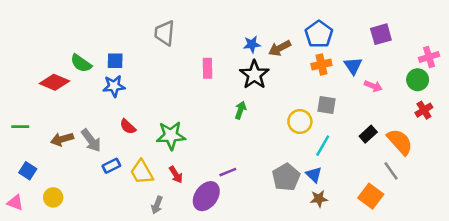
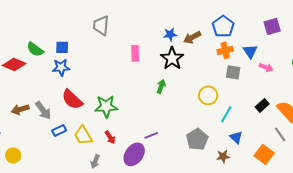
gray square: (326, 105) -> (233, 72), moved
red semicircle: (128, 127) -> (72, 99), size x1.6
blue triangle: (314, 175) -> (236, 137), moved

